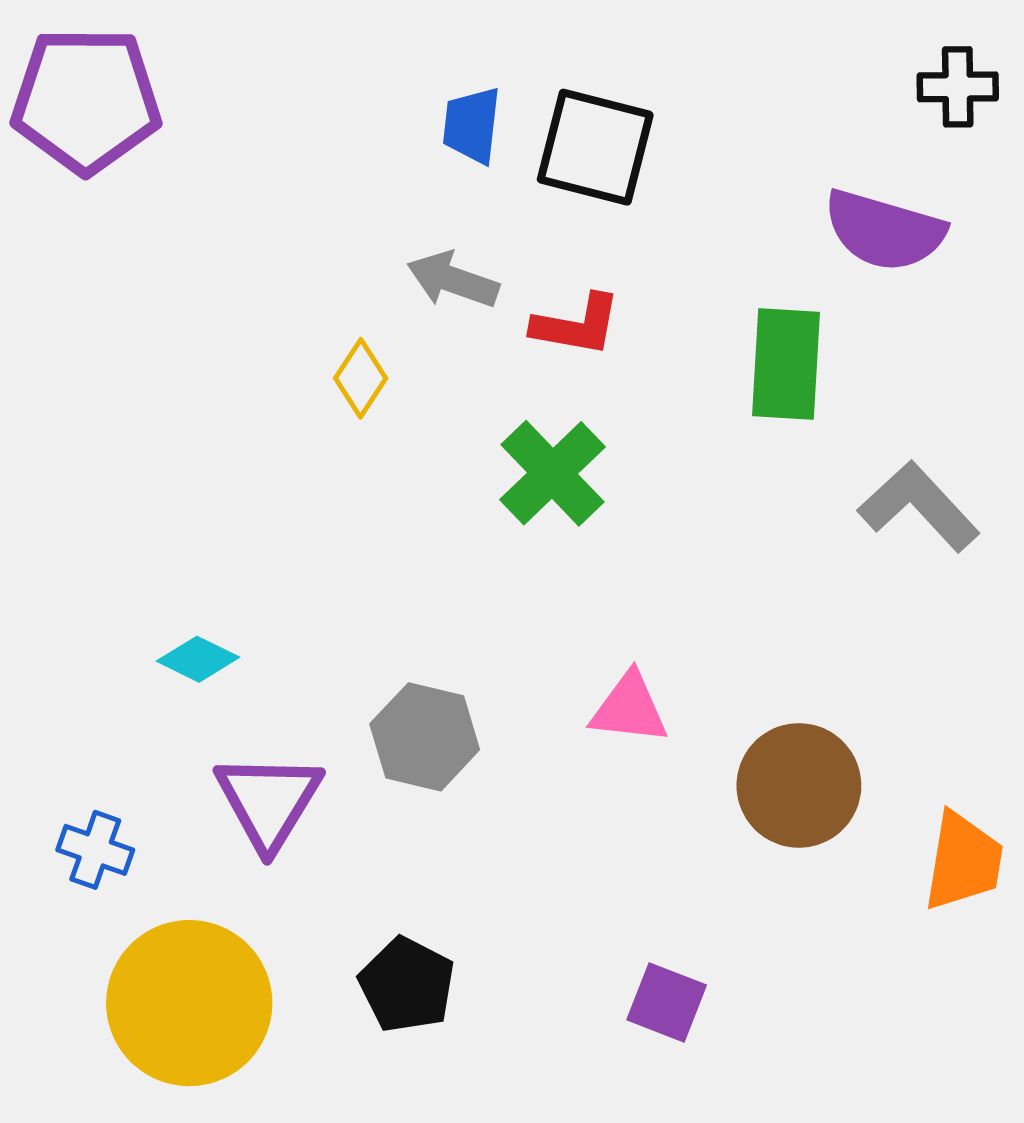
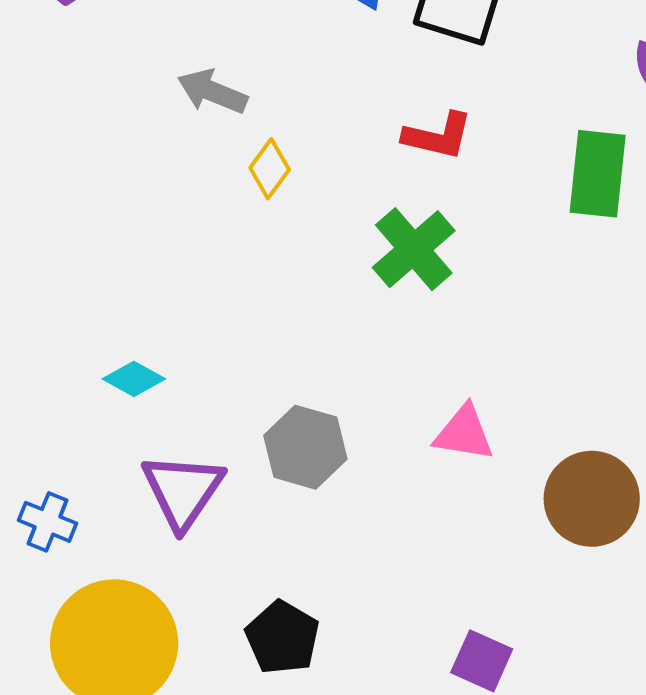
gray arrow: (453, 280) -> (212, 92), moved

